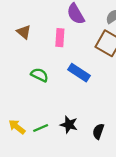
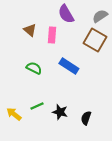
brown triangle: (24, 32) -> (30, 30), moved
green line: (41, 128) -> (37, 106), moved

